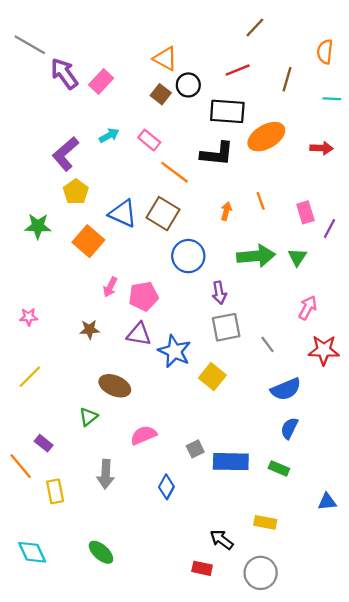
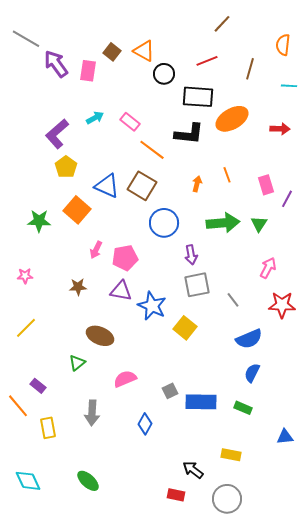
pink rectangle: (101, 82) -> (88, 71), turned -35
brown square: (161, 94) -> (112, 52), moved
green star: (38, 226) -> (39, 221), moved

